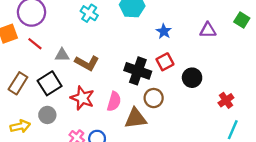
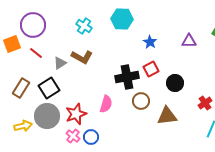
gray triangle: (62, 55) -> (60, 63), turned -32
brown L-shape: (87, 63) -> (82, 57), moved
black cross: (138, 71) -> (127, 77), turned -30
red star: (82, 98) -> (76, 114), moved, turned 30
gray circle: (47, 115) -> (47, 116), size x1.6
brown triangle: (136, 118) -> (167, 116), moved

